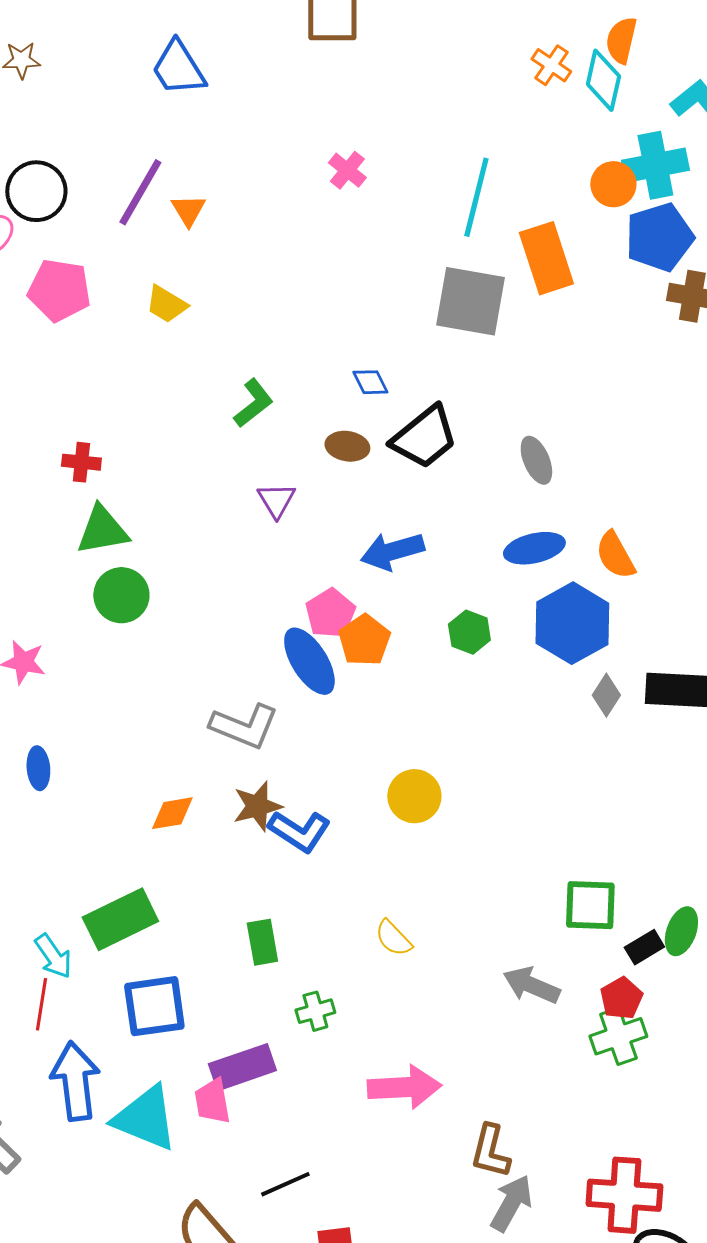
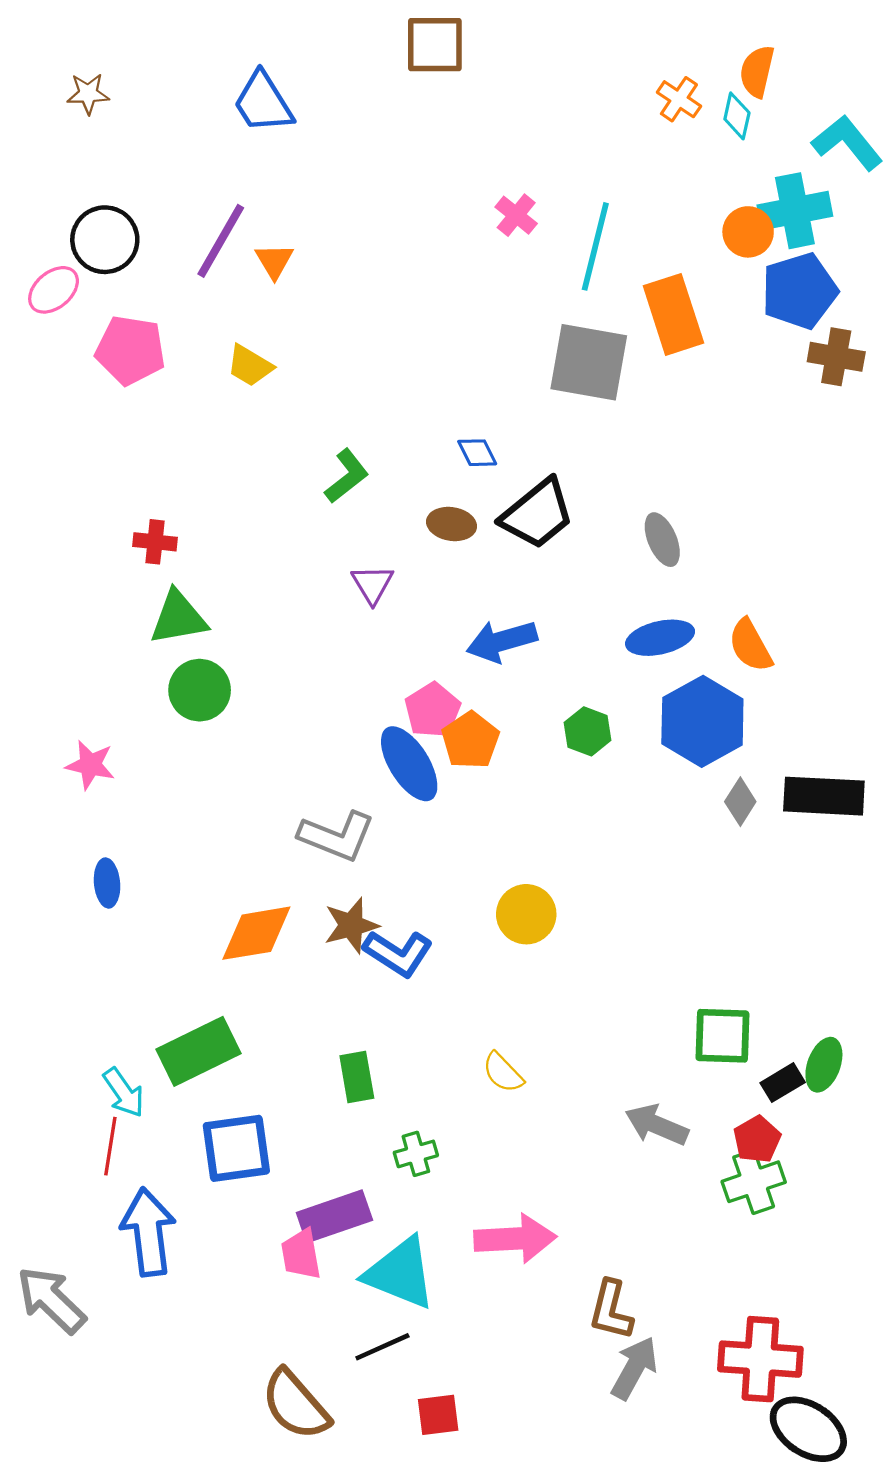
cyan diamond: (603, 80) -> (737, 116), size x0.7
pink cross: (347, 170) -> (516, 215), moved
orange diamond: (172, 813) -> (256, 933), size x1.5
cyan triangle: (145, 1118) -> (400, 1273), moved

